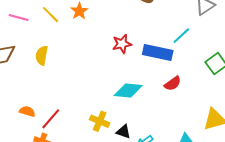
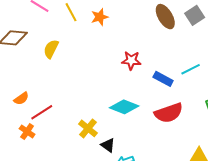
blue rectangle: (158, 52) -> (163, 79), size x0.7
red semicircle: (173, 84) -> (169, 113), size x1.6
orange semicircle: (27, 111) -> (21, 98), turned 112

